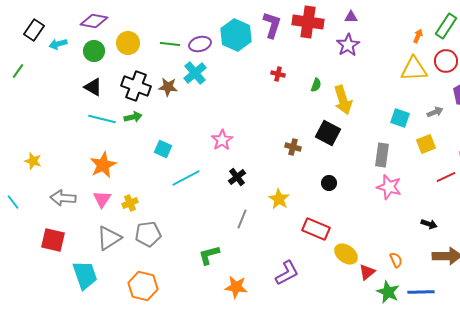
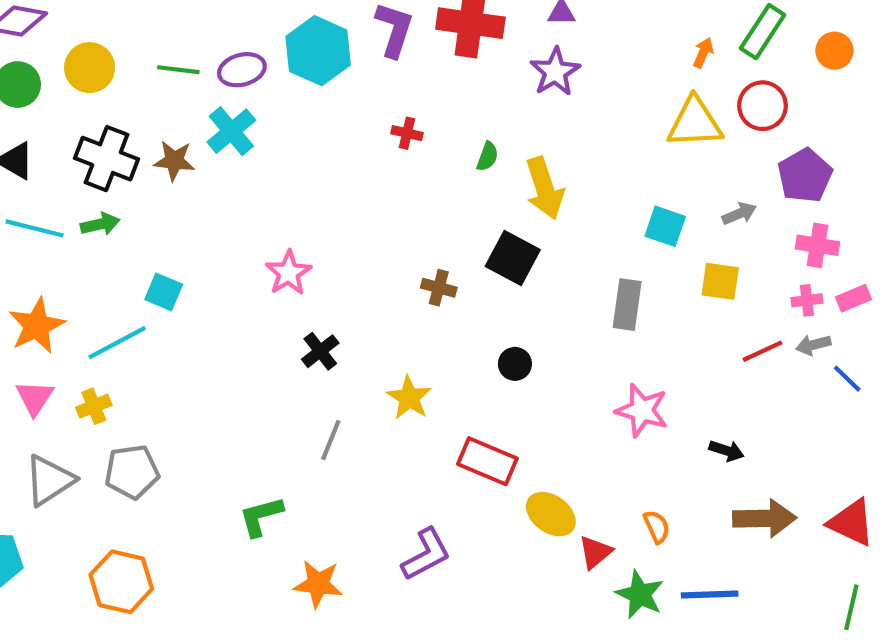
yellow square: (426, 144) -> (720, 281), turned 30
cyan line: (186, 178) -> (117, 343), moved
pink star: (389, 187) -> (642, 410), moved

